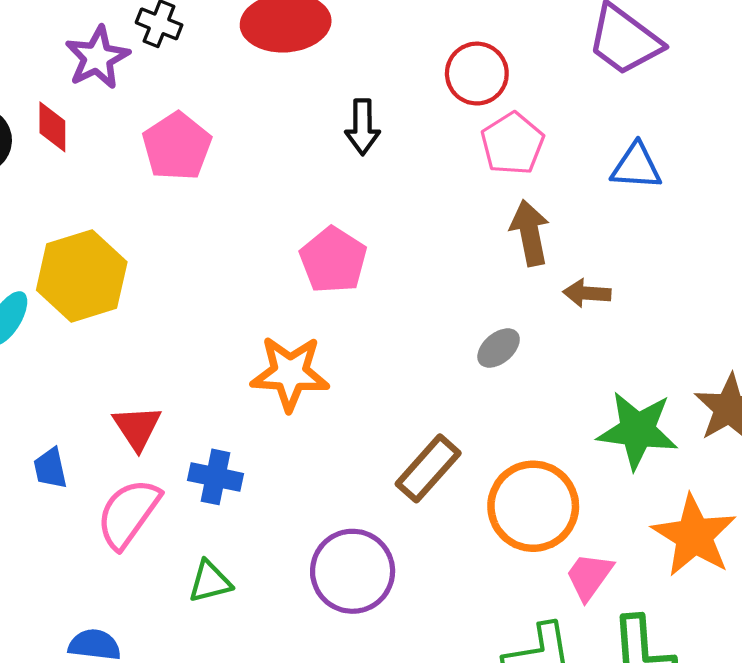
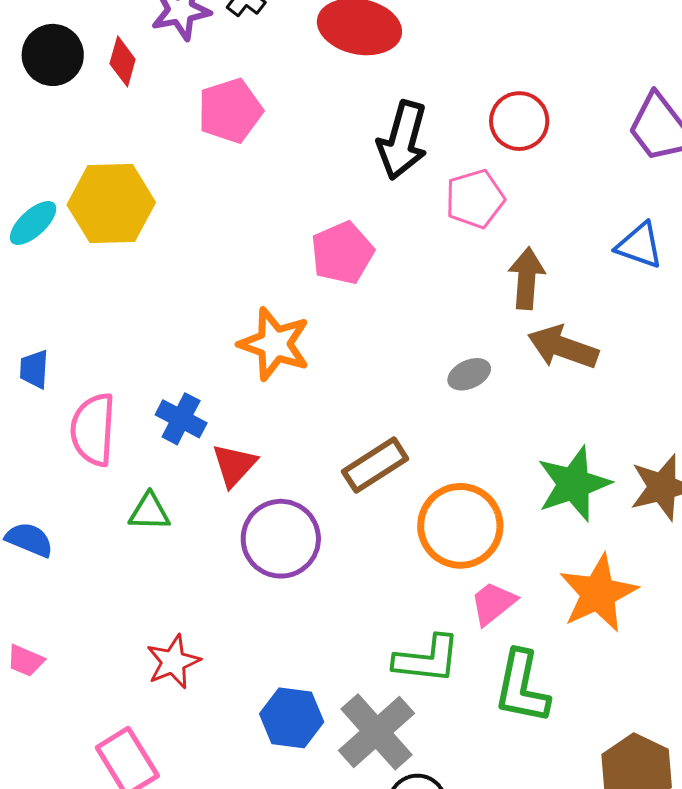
black arrow: (363, 127) -> (403, 140), size x1.5
pink pentagon: (512, 144) -> (475, 199), moved
brown arrow: (587, 293) -> (563, 347), size x1.6
red triangle: (137, 428) -> (234, 465), moved
green star: (637, 430) -> (574, 484), turned 30
pink semicircle: (128, 513) -> (93, 430), turned -48

